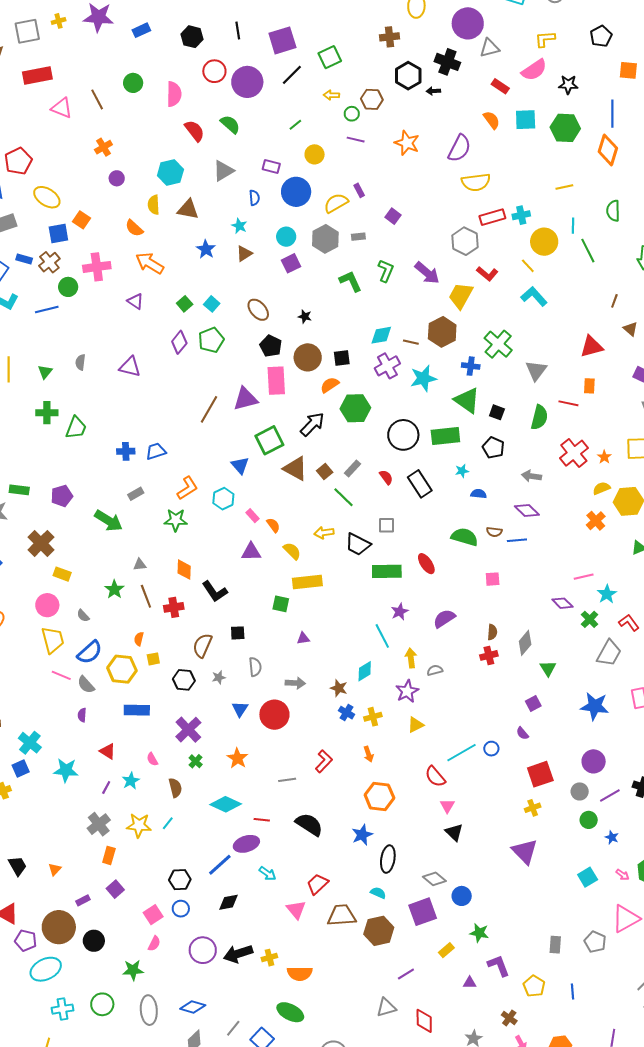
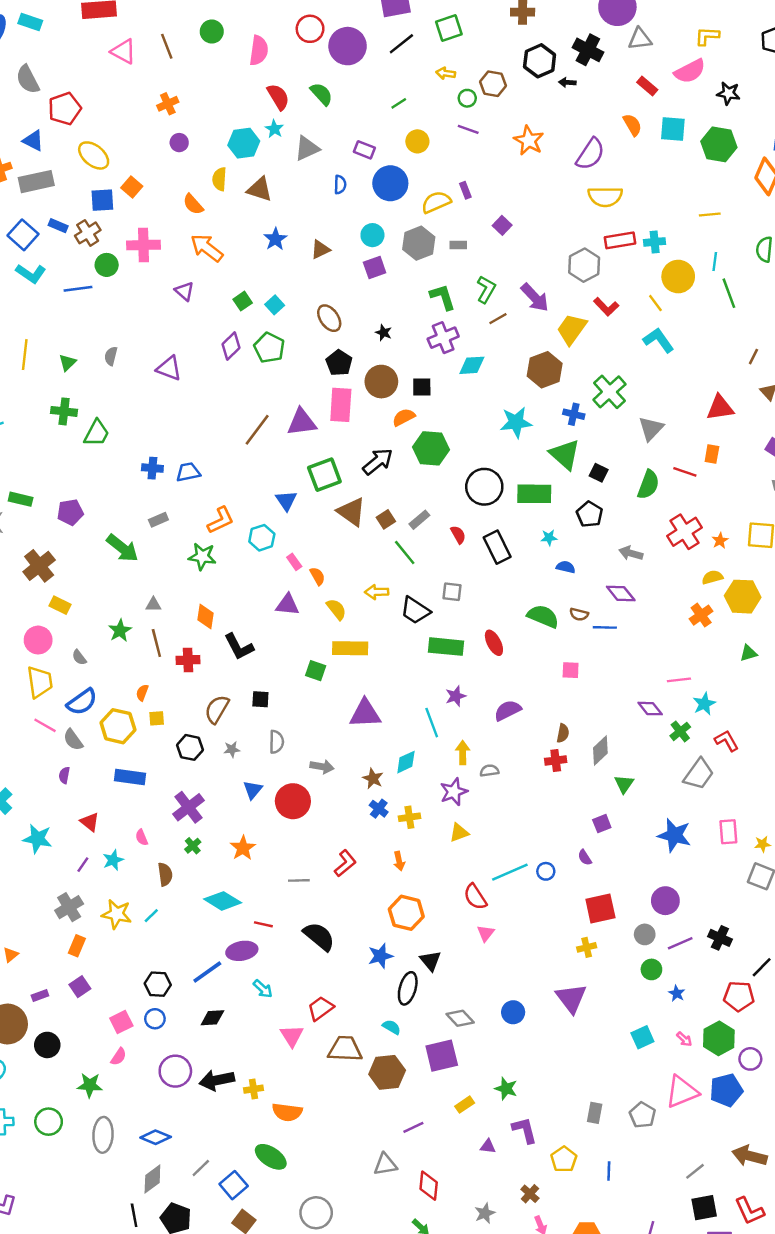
cyan star: (239, 226) -> (274, 129), moved
green pentagon: (211, 340) -> (269, 348), turned -30
brown line: (411, 342) -> (498, 319), moved, turned -49
purple cross: (387, 366) -> (443, 338), moved
purple triangle: (303, 638) -> (365, 714), moved, size x2.0
black triangle: (454, 832) -> (430, 961), moved
blue circle: (462, 896) -> (513, 1012), moved

